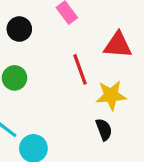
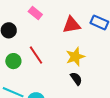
red line: (80, 69) -> (36, 55), moved

